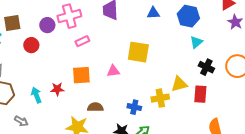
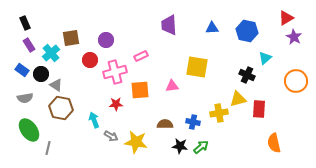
pink cross: (69, 16) -> (115, 72), moved
cyan triangle: (196, 42) -> (265, 58), moved
black cross: (206, 67) -> (247, 75), moved
cyan arrow: (36, 95) -> (94, 120), moved
brown semicircle: (95, 107) -> (165, 124), moved
gray arrow: (21, 121) -> (111, 136), moved

